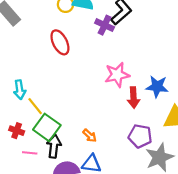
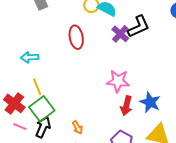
cyan arrow: (20, 90) -> (30, 57), moved, turned 78
red cross: (17, 131) -> (14, 103), size x1.5

